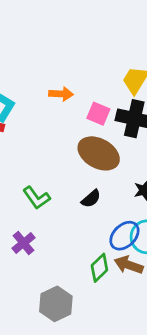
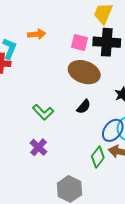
orange arrow: (61, 94) -> (37, 34), moved

